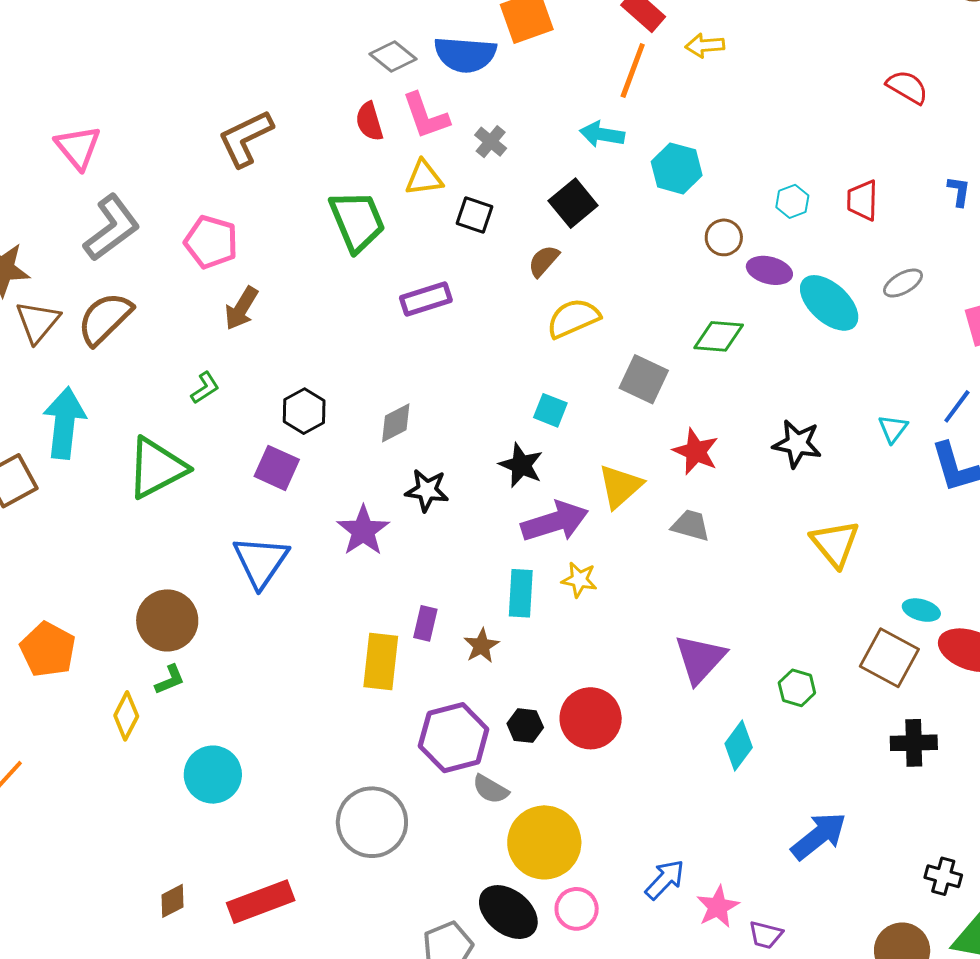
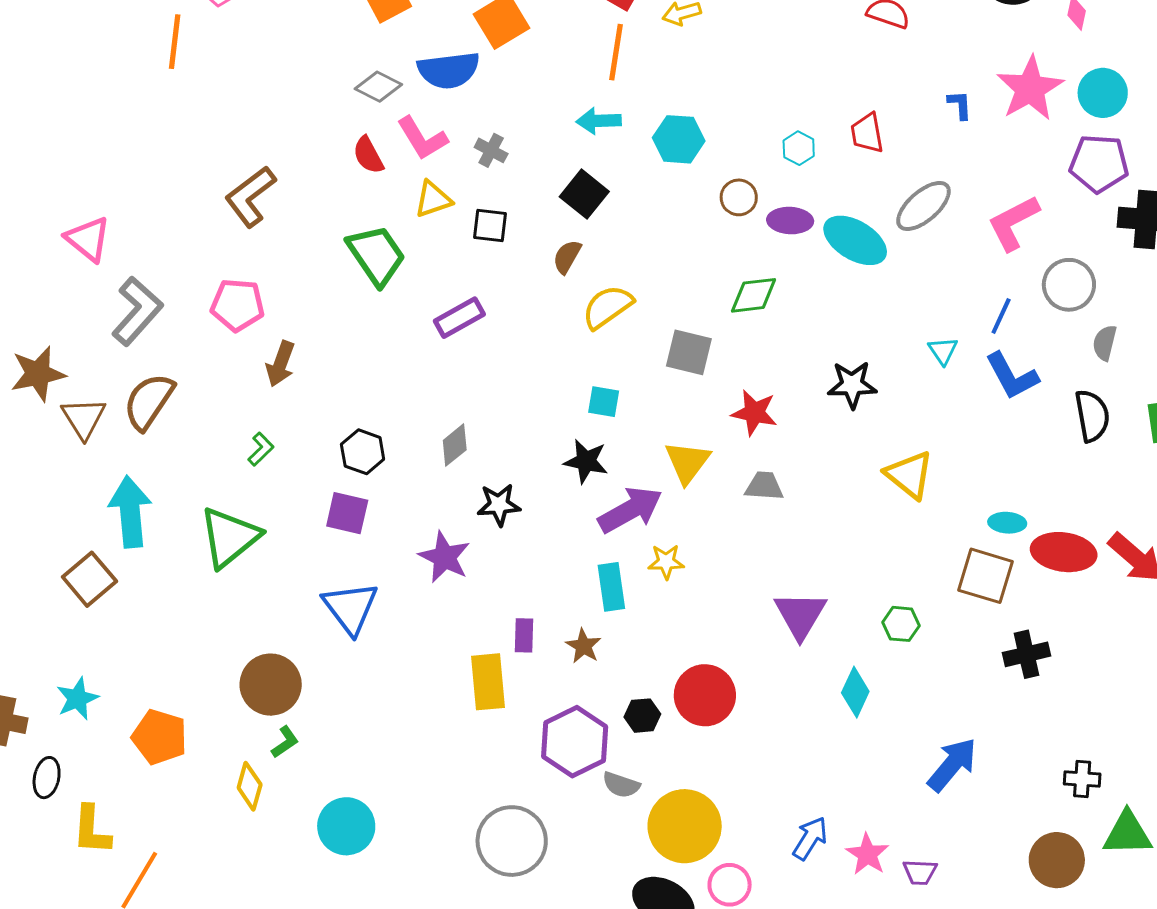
gray ellipse: (903, 283) -> (923, 206), size x1.5

